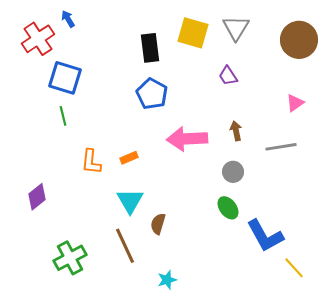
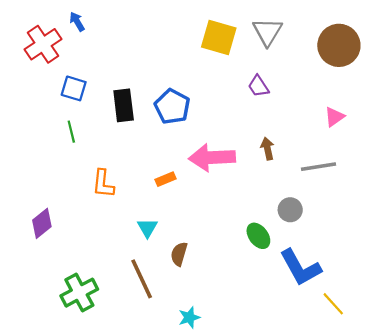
black rectangle: (150, 48) -> (124, 105), moved
blue square: (65, 78) -> (74, 88), size x0.7
orange rectangle: (129, 158) -> (165, 179), moved
gray circle: (233, 172) -> (290, 210), moved
cyan triangle: (130, 201) -> (147, 228), size x0.7

